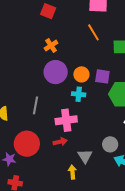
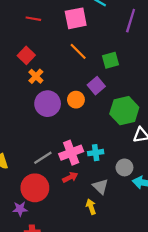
red square: (48, 11) -> (26, 55), moved, turned 35
purple square: (102, 76) -> (96, 86), moved, turned -35
cyan cross: (79, 94) -> (96, 153), moved
gray line: (35, 105) -> (43, 158), moved, turned 60

